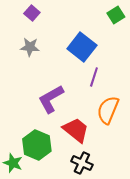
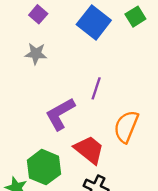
blue square: (82, 47) -> (94, 22), moved
purple line: (94, 77) -> (96, 88), moved

